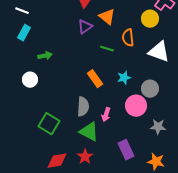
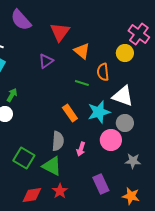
purple triangle: (85, 27) -> (46, 61), moved
white triangle: (159, 52) -> (123, 96), moved
green arrow: (45, 56) -> (12, 95), moved, turned -48
cyan star: (124, 78) -> (99, 112), size x1.6
green triangle: (89, 132) -> (52, 166), moved

